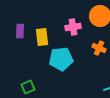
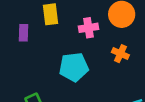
yellow rectangle: (42, 37) -> (50, 14), moved

